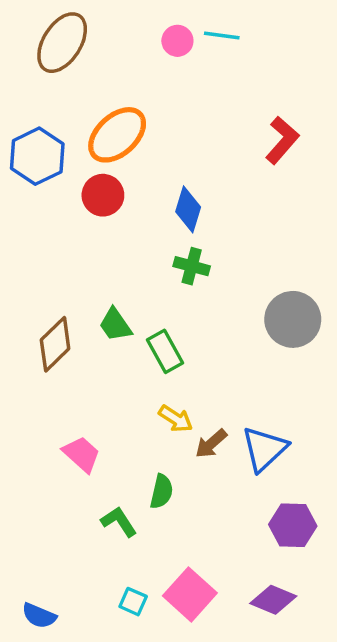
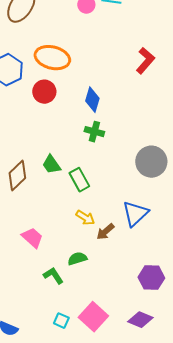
orange ellipse: (117, 135) -> (52, 58), turned 56
blue triangle: (264, 449) -> (135, 214), moved
green semicircle: (161, 492) -> (77, 259), turned -120

